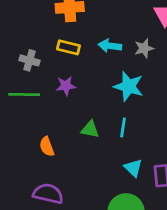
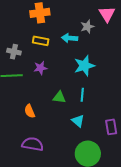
gray star: (144, 48) -> (87, 27), moved
cyan star: (129, 86) -> (84, 66), turned -30
cyan triangle: (133, 168) -> (78, 121), moved

